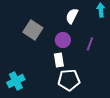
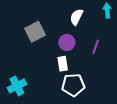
gray square: (33, 30) -> (35, 32), turned 30

